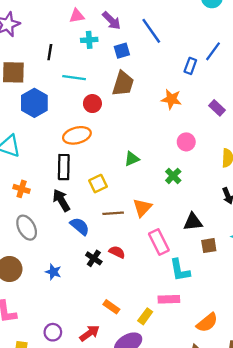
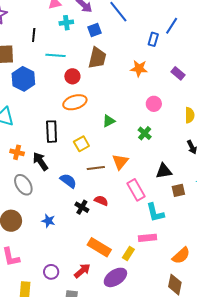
orange ellipse: (77, 135) -> (75, 102), moved
black arrow: (61, 200) -> (40, 161), moved
orange rectangle: (111, 307) -> (99, 247), size x1.6

